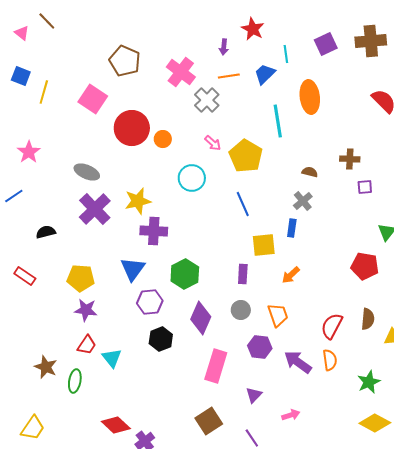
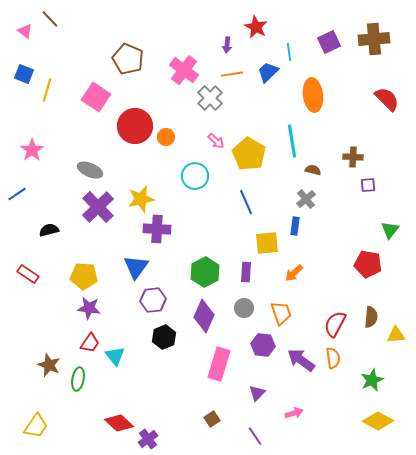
cyan line: (278, 121) -> (292, 141), moved
green hexagon: (185, 274) -> (205, 272), moved
brown square: (209, 421) -> (212, 419), size x0.6

